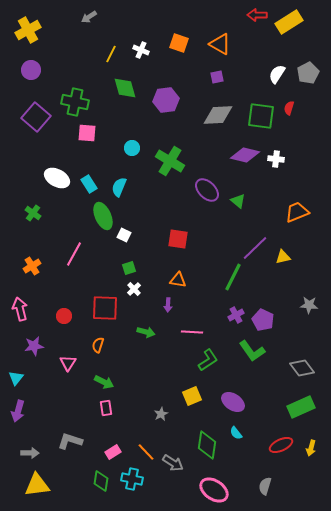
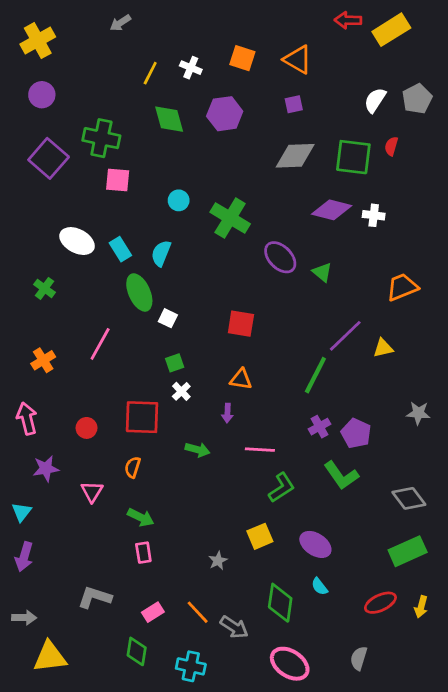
purple hexagon: (166, 100) -> (225, 114), moved
gray arrow: (30, 453) -> (24, 618), moved
cyan cross: (132, 479) -> (191, 666), moved

